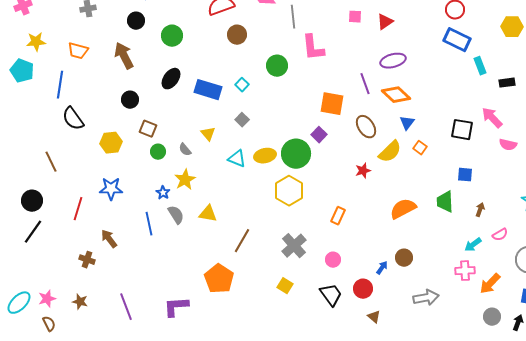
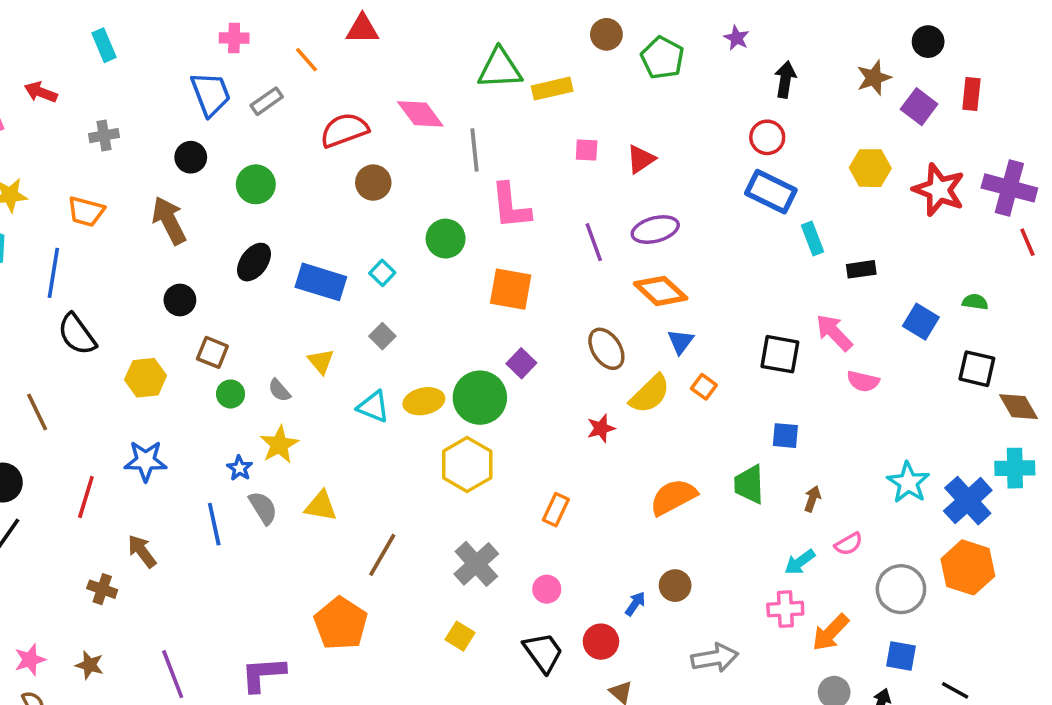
purple line: (365, 84) -> (594, 242), moved
orange square: (332, 104) -> (511, 289), moved

